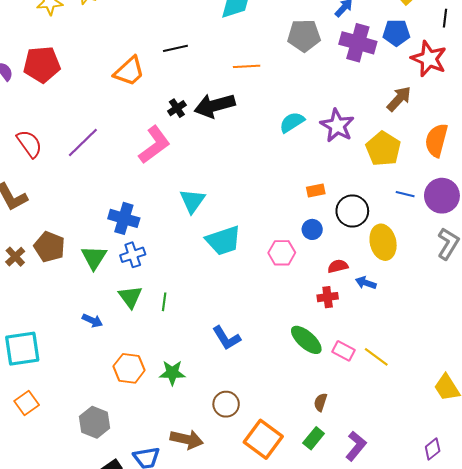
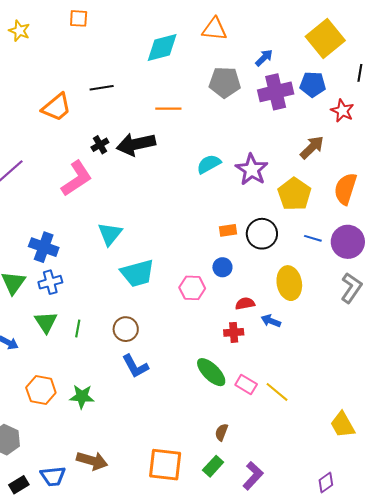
purple cross: (358, 43) -> (276, 92), turned -32
red star: (429, 59) -> (342, 111), size x0.7
black circle: (352, 211) -> (262, 234), moved
brown circle: (226, 404) -> (126, 329), moved
orange square: (263, 439) -> (165, 465), turned -33

